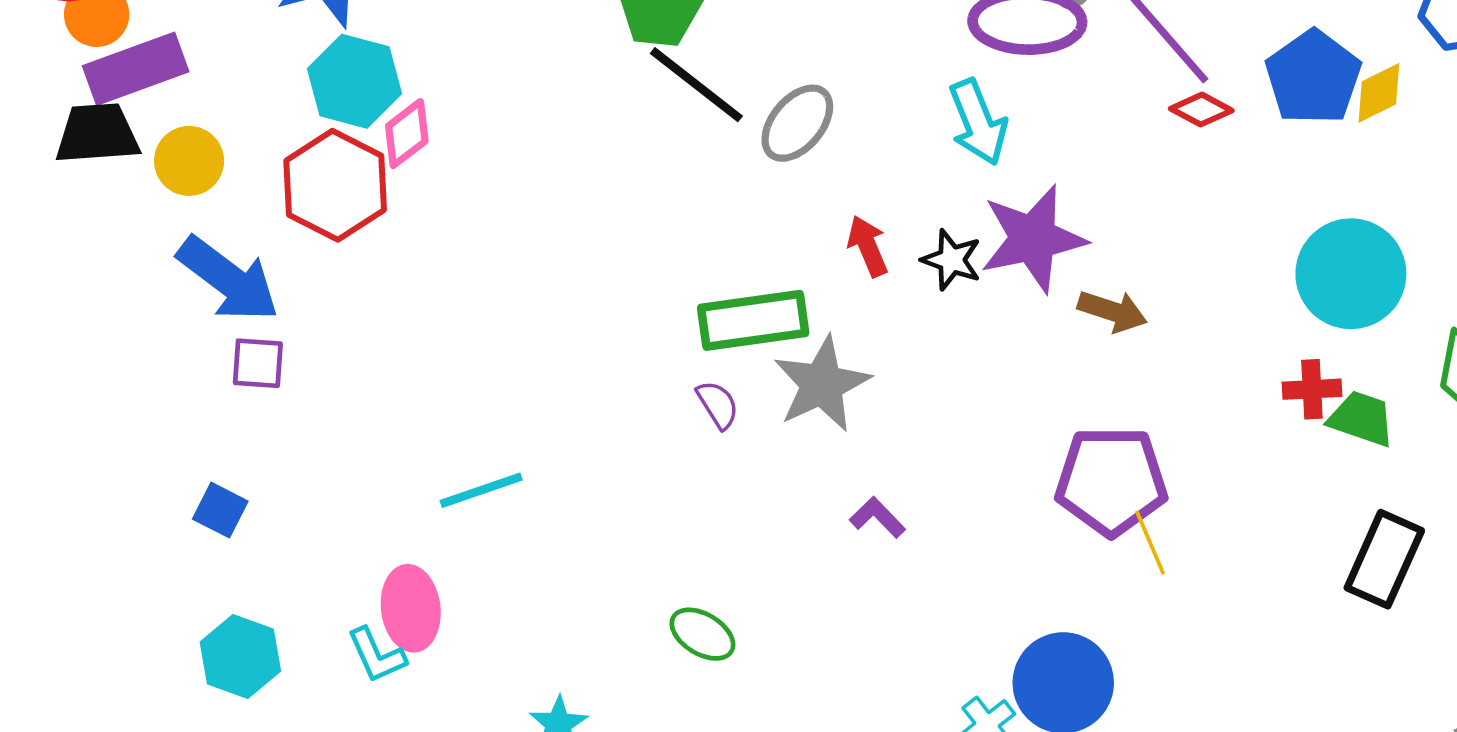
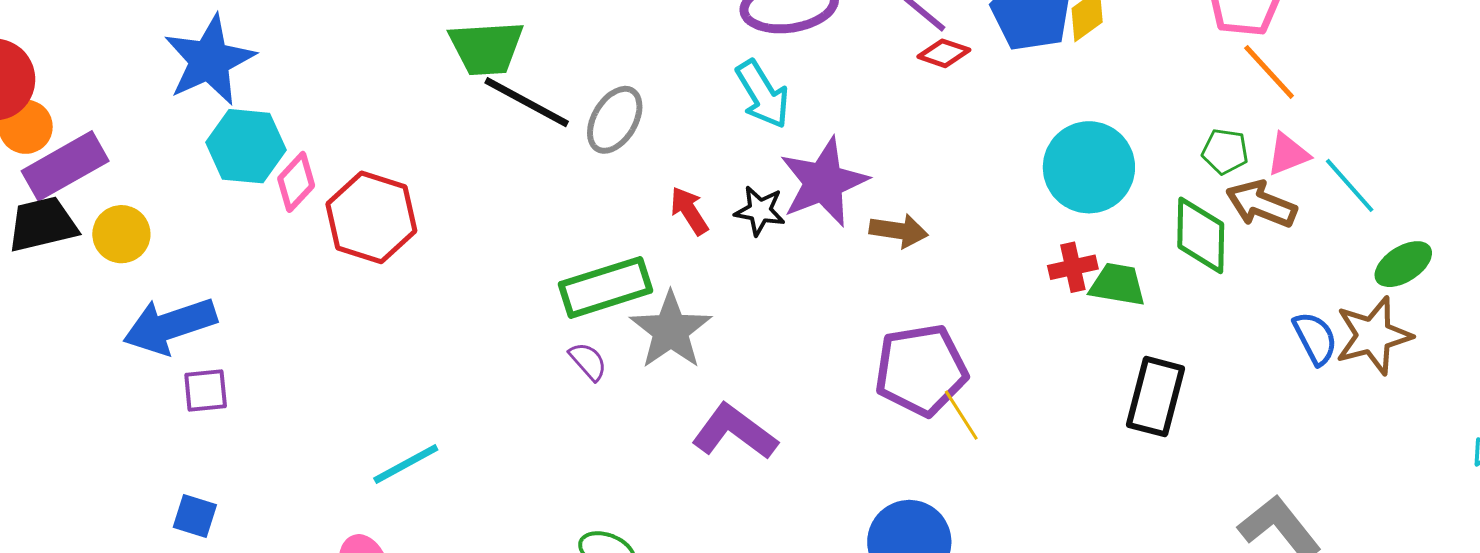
red hexagon: (335, 185) -> (371, 217), moved
blue arrow: (228, 279) -> (170, 326), turned 134
purple L-shape: (878, 517) -> (734, 432), size x1.8

